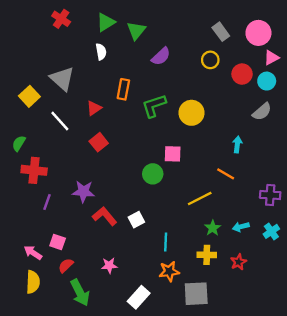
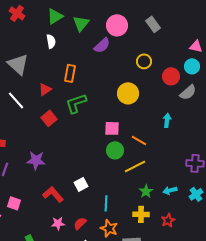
pink circle: (258, 33) -> (117, 25), moved
pink triangle: (271, 58) -> (196, 46), turned 40
yellow circle: (210, 60) -> (144, 61), moved
red circle: (242, 74) -> (171, 76), moved
green L-shape: (154, 106) -> (76, 103), moved
green circle: (153, 174) -> (115, 150), moved
orange line: (226, 174) -> (139, 140), moved
red L-shape: (105, 216) -> (53, 194), moved
red semicircle: (66, 266) -> (80, 223), moved
orange star: (169, 271) -> (109, 228), turned 30

